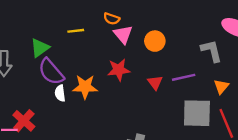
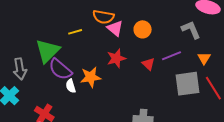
orange semicircle: (112, 19) -> (103, 17), size x1.5
green triangle: (40, 48) -> (48, 51), size x1.5

